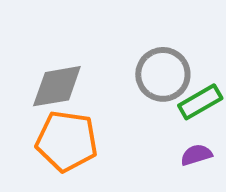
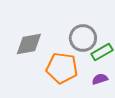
orange pentagon: (67, 141) -> (62, 68), moved

